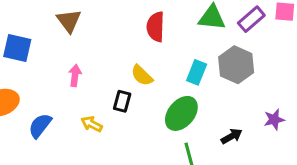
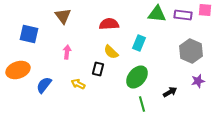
purple rectangle: (251, 19) -> (183, 15), turned 48
red semicircle: (156, 27) -> (109, 24), moved, turned 84
gray hexagon: (236, 65) -> (191, 51), moved
cyan rectangle: (197, 72) -> (139, 43), moved

